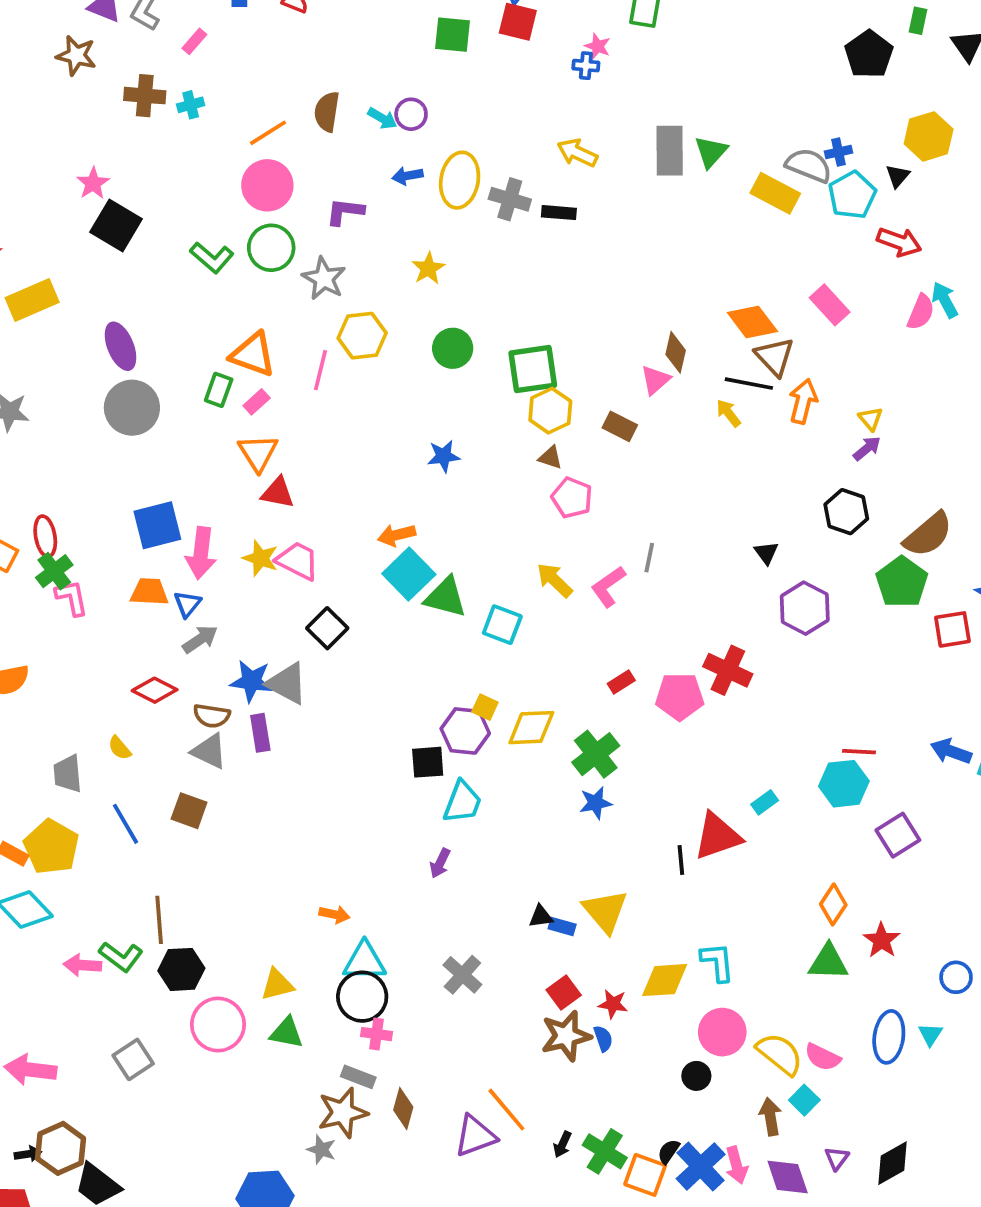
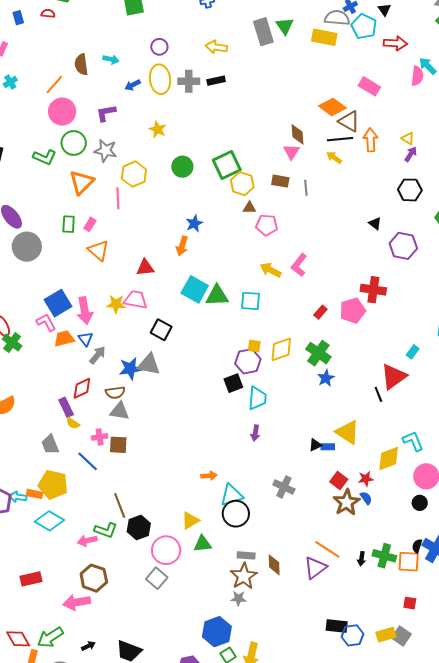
purple circle: (411, 114) -> (159, 47), moved
orange triangle: (253, 354) -> (82, 182), moved, turned -48
red triangle: (278, 493) -> (145, 268), moved
orange arrow: (397, 535) -> (182, 246), moved, turned -42
gray line: (649, 558) -> (306, 188), moved
pink L-shape: (72, 598) -> (46, 322), moved
red diamond: (155, 690) -> (82, 388), turned -35
purple rectangle: (260, 733) -> (66, 407), moved
pink cross: (376, 1034) -> (100, 437), moved
gray square: (133, 1059) -> (157, 578), moved
brown hexagon: (61, 1148) -> (94, 578), moved

